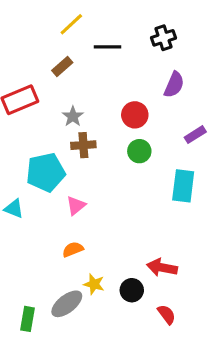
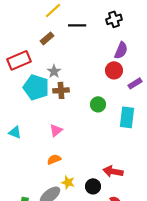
red circle: (135, 115) -> (114, 70), moved
green circle: (139, 151) -> (98, 104), moved
cyan pentagon: (46, 172) -> (36, 87), moved, turned 30

